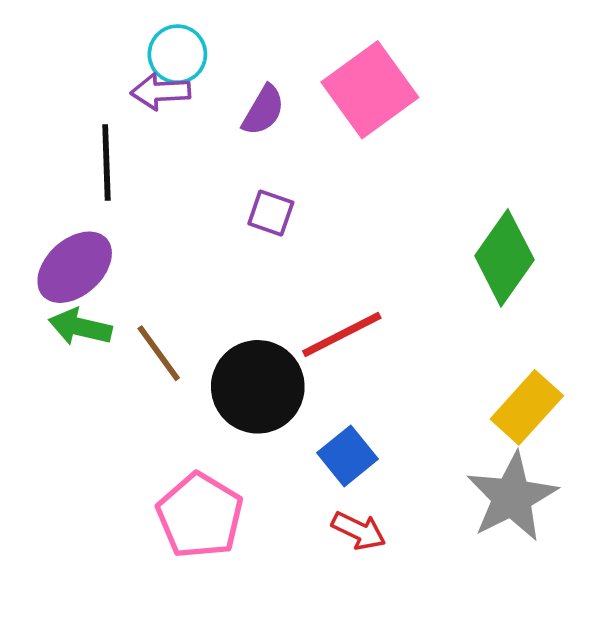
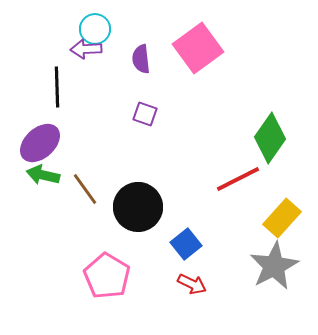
purple semicircle: (263, 110) -> (141, 59), turned 144
red line: (342, 334) -> (238, 179), moved

